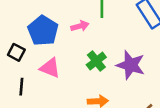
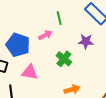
purple star: (131, 65) -> (86, 41), moved, size x0.7

